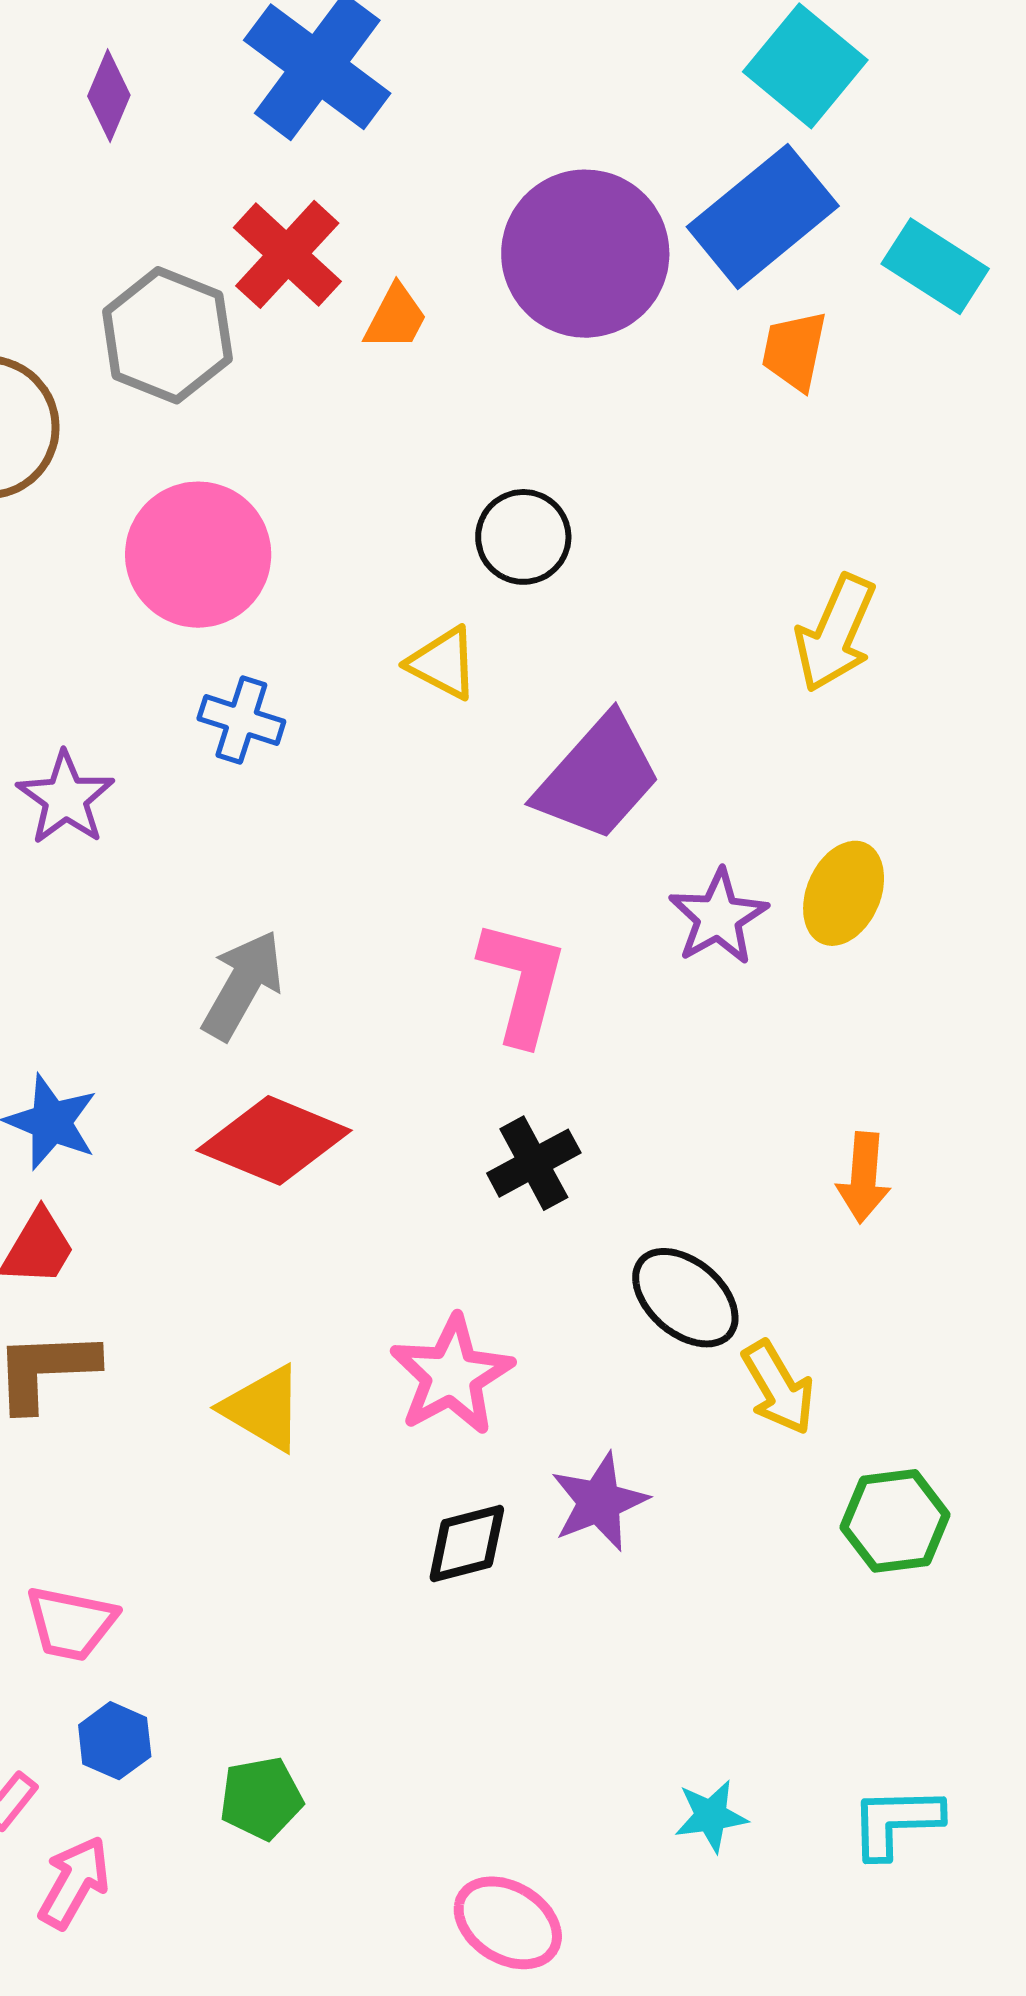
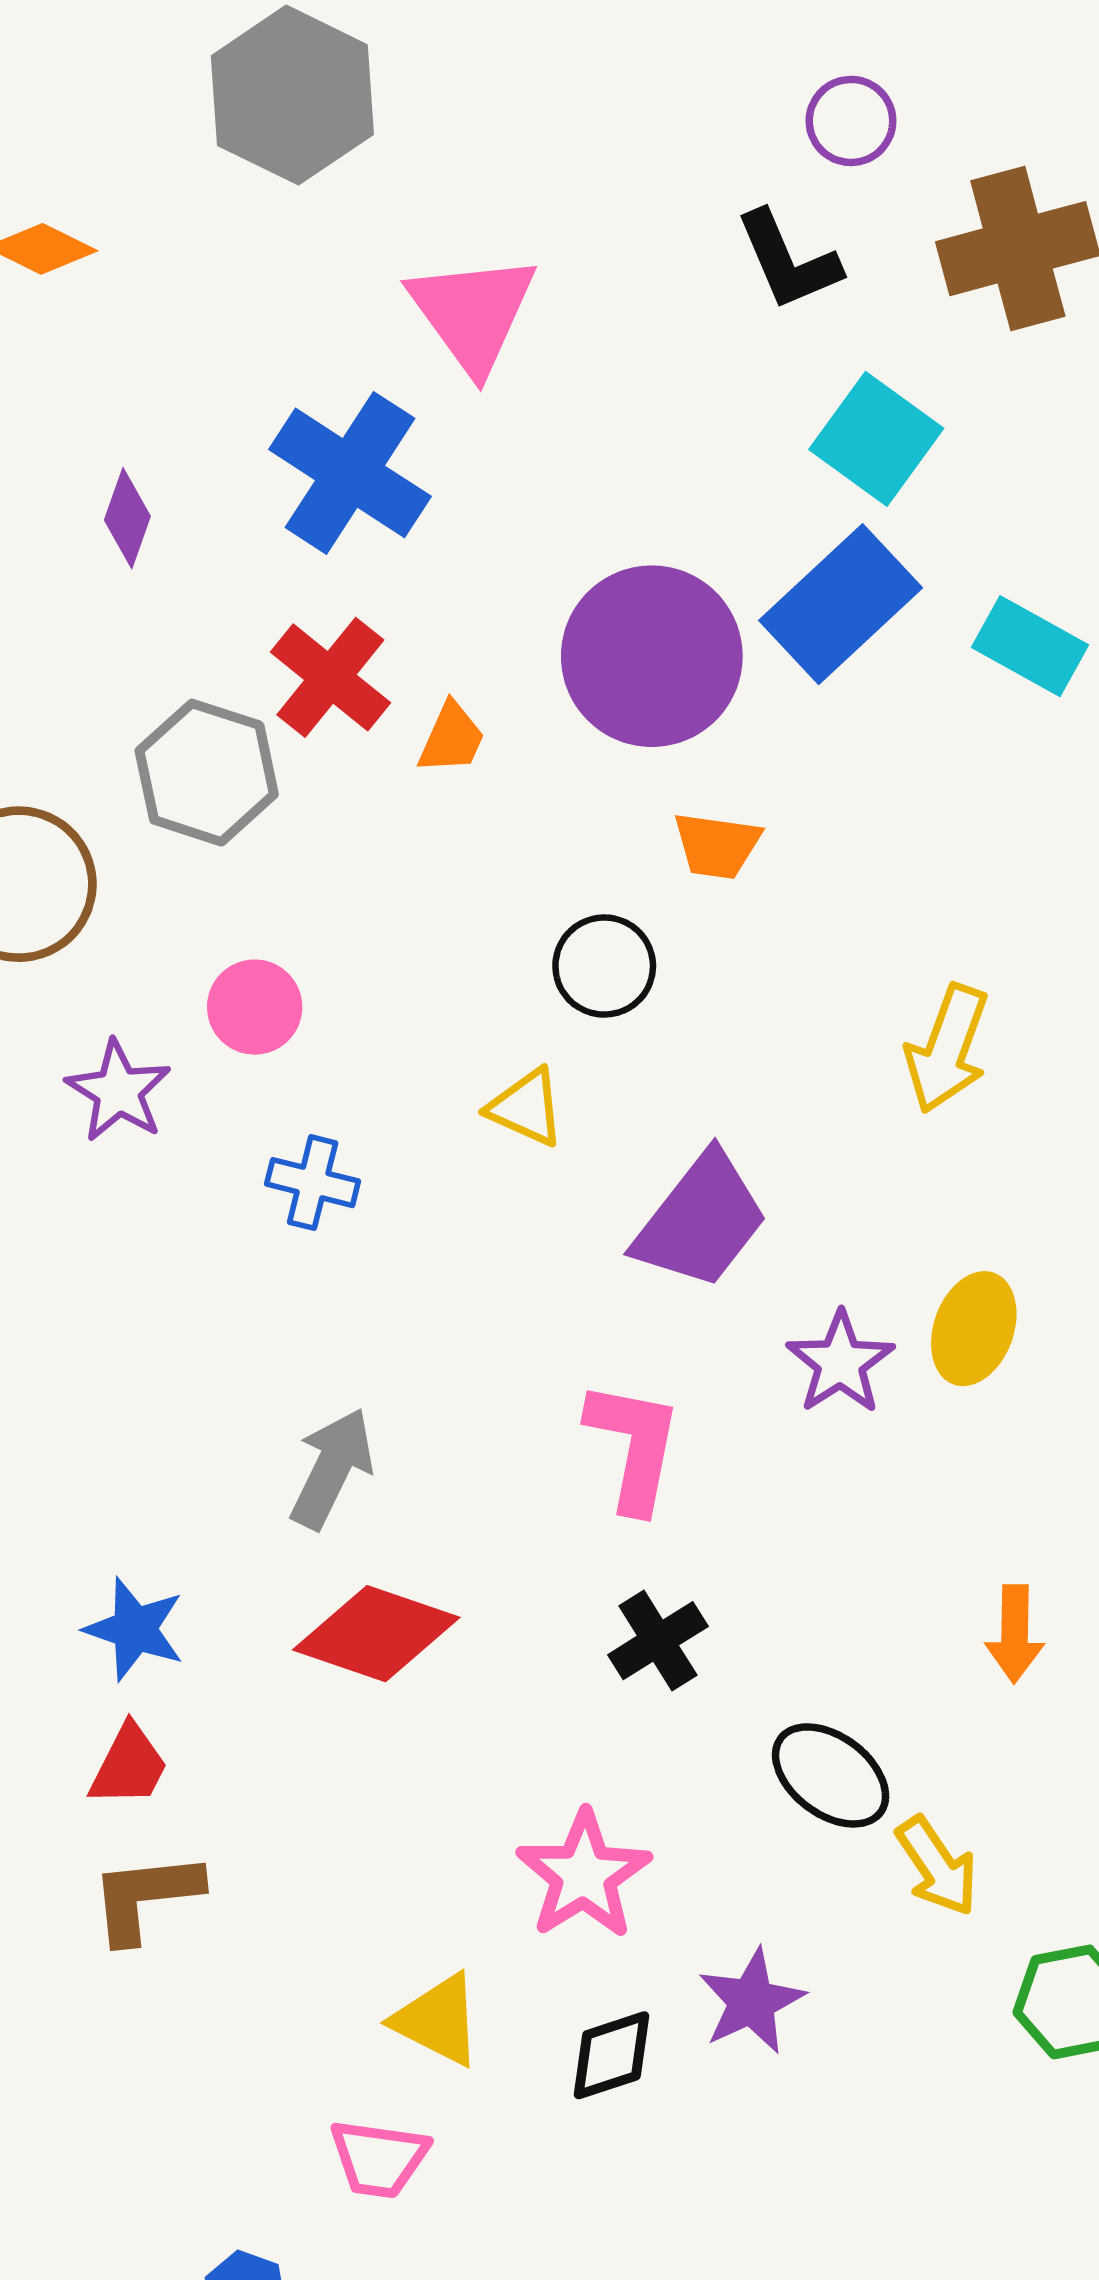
orange trapezoid: (794, 351) -> (717, 845), moved, turned -90
pink circle: (198, 555) -> (255, 1007), size x0.6
purple star: (66, 798) -> (118, 1091), moved
yellow triangle: (263, 1408) -> (438, 2020), moved
pink trapezoid: (71, 1623) -> (379, 2158), moved

